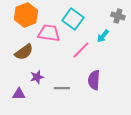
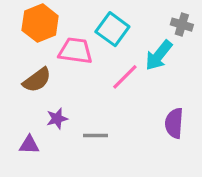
cyan arrow: (103, 36) -> (159, 55), size x1.5
purple semicircle: (94, 80) -> (174, 123), moved

